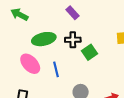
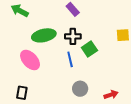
blue line: (56, 69) -> (70, 59), moved

